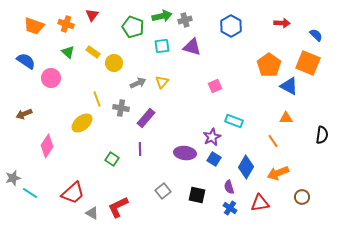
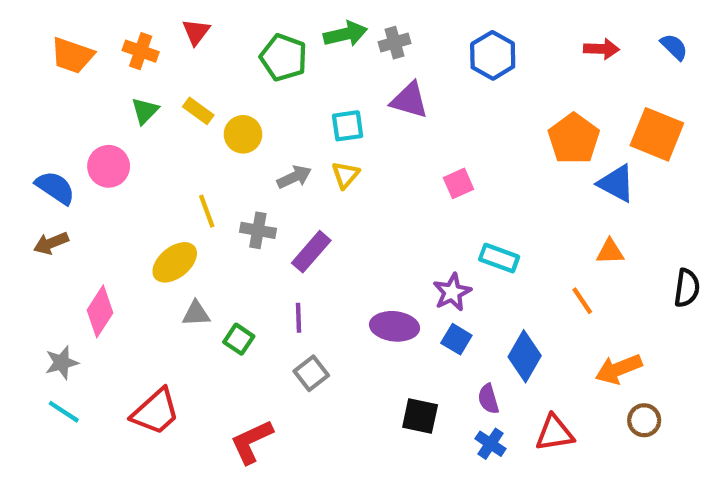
blue semicircle: (316, 35) -> (674, 47), moved
cyan square: (162, 46) -> (348, 126), moved
green triangle: (68, 52) -> (145, 111), turned 32
blue semicircle: (26, 61) -> (55, 188), moved
orange arrow: (278, 173) -> (619, 369), moved
gray star: (13, 178) -> (62, 363), moved
gray square: (163, 191) -> (311, 373), moved
gray triangle: (92, 213) -> (196, 314), moved, turned -32

